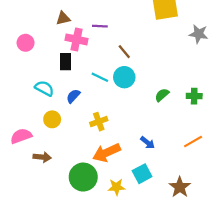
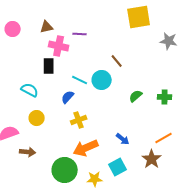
pink circle: (26, 43) -> (13, 29), moved
brown line: (124, 52) -> (117, 61), moved
blue semicircle: (73, 96) -> (68, 97), moved
brown star: (180, 187) -> (152, 159), moved

